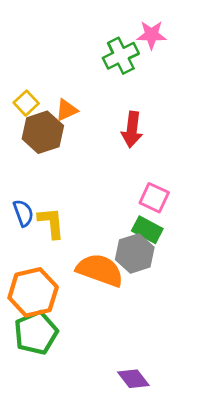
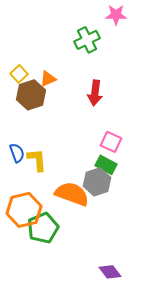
pink star: (151, 35) -> (116, 15), moved
green pentagon: (36, 333) -> (43, 228), moved
purple diamond: (133, 379) -> (110, 272), moved

